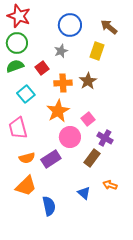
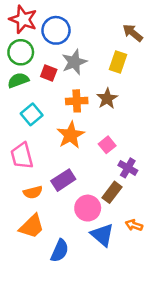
blue circle: (70, 25) -> (56, 30), moved
gray star: (61, 51) -> (74, 62), size x1.5
red square: (42, 68) -> (49, 73), moved, turned -32
pink circle: (70, 137) -> (88, 208), moved
purple rectangle: (51, 159) -> (63, 180), moved
blue triangle: (84, 193) -> (102, 235), size x1.5
blue semicircle: (49, 206) -> (60, 251), turned 36

